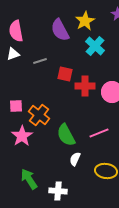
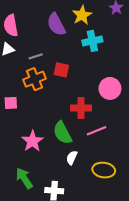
cyan cross: (95, 46) -> (92, 41), turned 36
red cross: (85, 86) -> (81, 108), moved
orange cross: (39, 115) -> (35, 79), moved, turned 30
pink star: (22, 136) -> (32, 141), moved

